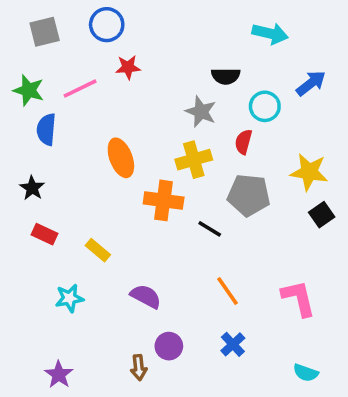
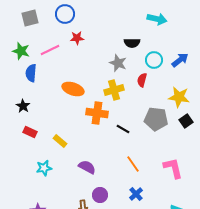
blue arrow: (311, 83) -> (180, 60), moved
orange ellipse: (121, 158) -> (73, 89), turned -50
gray pentagon: (249, 195) -> (156, 119), moved

